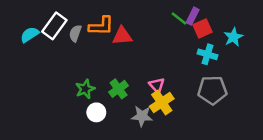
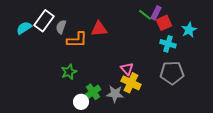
orange L-shape: (101, 26) -> (77, 40), moved
green cross: (119, 89) -> (93, 92), moved
yellow cross: (162, 103) -> (131, 83), turned -30
white circle: (96, 112) -> (81, 102), moved

